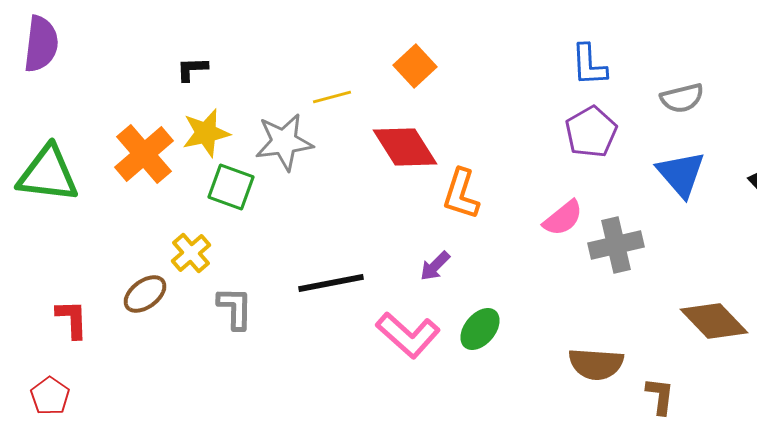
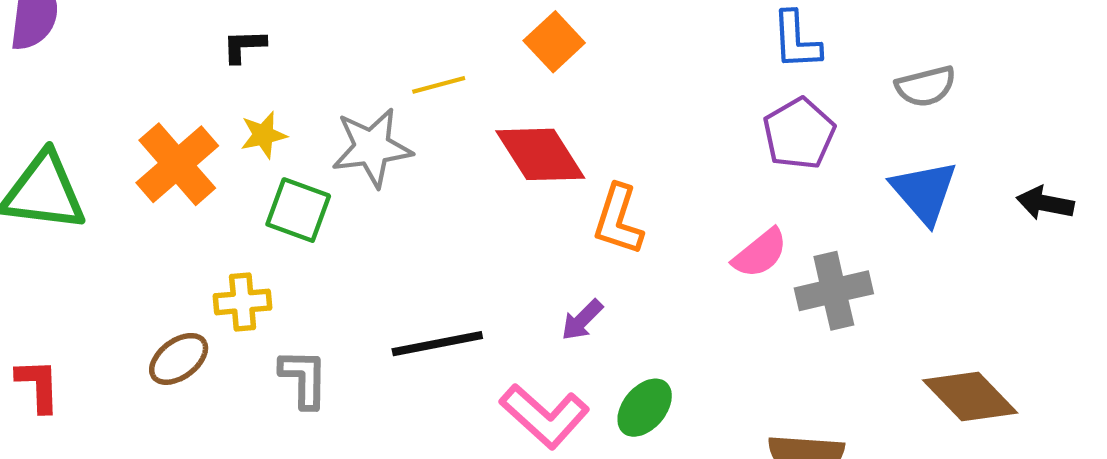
yellow star: (206, 133) -> (263, 135), size x0.7
yellow cross: (191, 253) -> (243, 302), turned 36
red L-shape: (72, 319) -> (38, 385), moved

